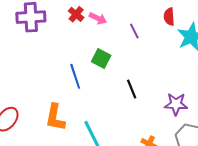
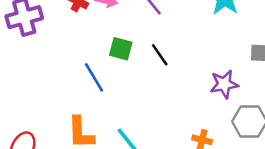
black line: (132, 89) -> (160, 55), moved

